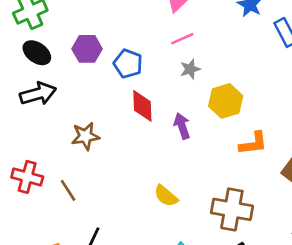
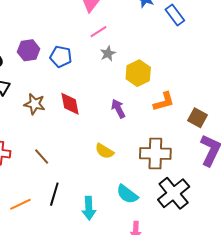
red diamond: (142, 106) -> (70, 104), moved
purple arrow: (182, 126) -> (118, 109), moved
brown star: (85, 136) -> (35, 104), moved, turned 30
brown line: (68, 190) -> (42, 157), moved

